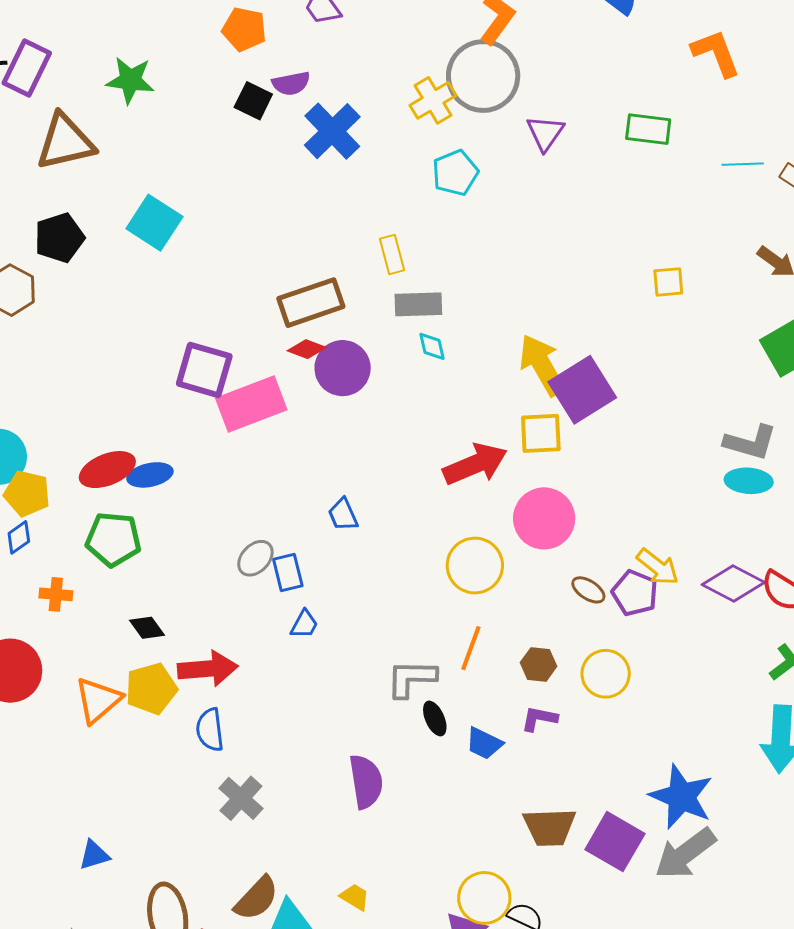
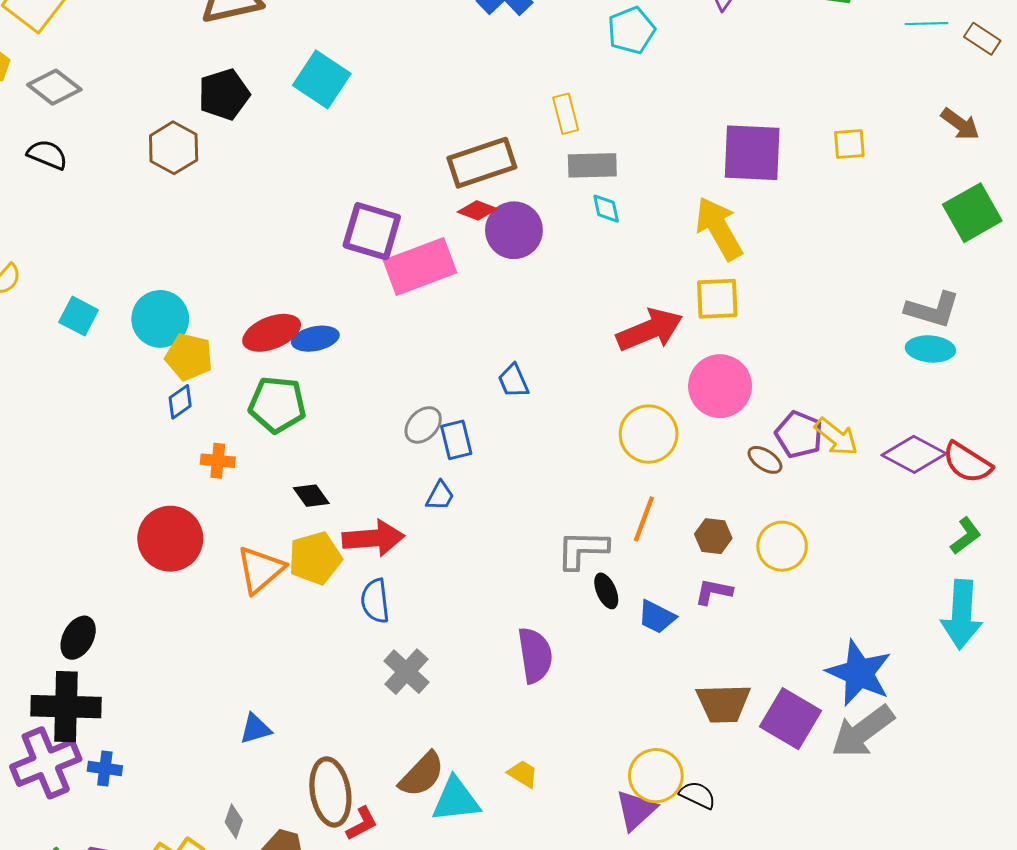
purple square: (582, 390) -> (752, 153), moved, turned 34
purple pentagon: (635, 593) -> (799, 435), moved
blue trapezoid: (304, 624) -> (440, 496), moved

